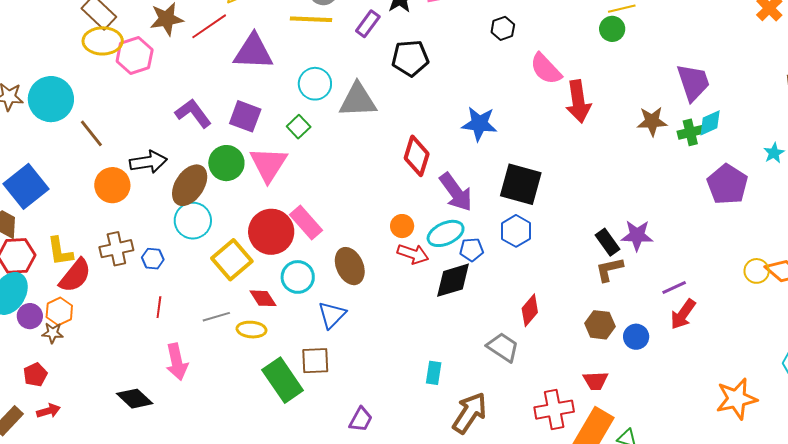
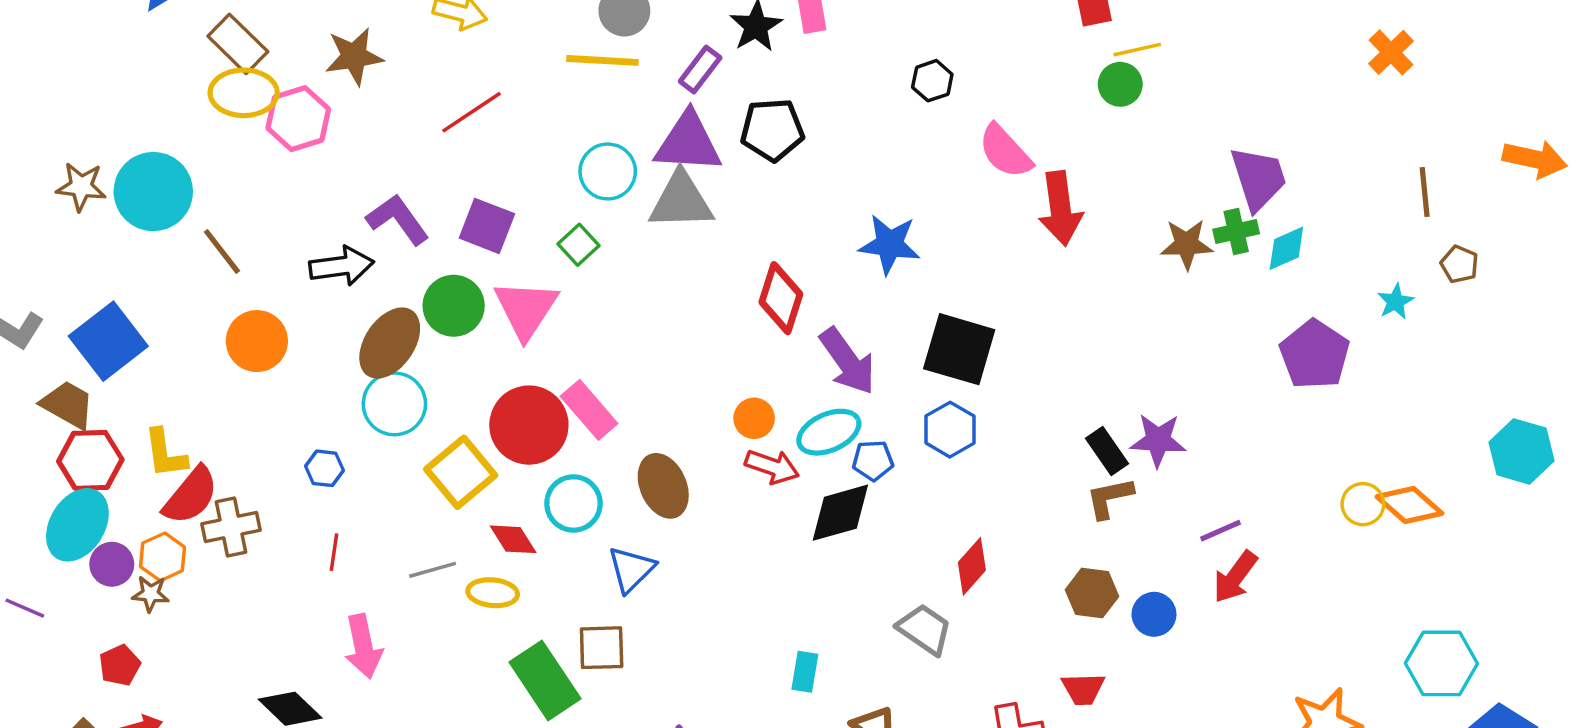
red line: (209, 26) -> (472, 112), moved
purple triangle: (253, 52) -> (688, 143), moved
green cross: (690, 132) -> (1236, 232), moved
black arrow: (148, 162) -> (342, 266), moved
brown cross: (116, 249) -> (231, 527), moved

